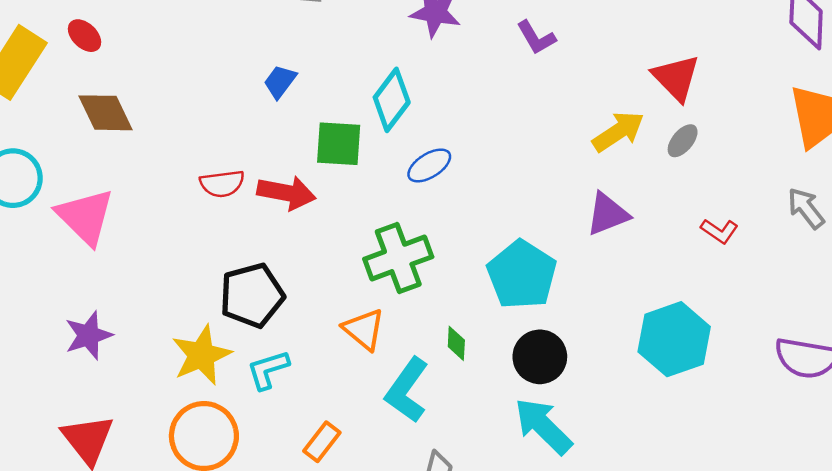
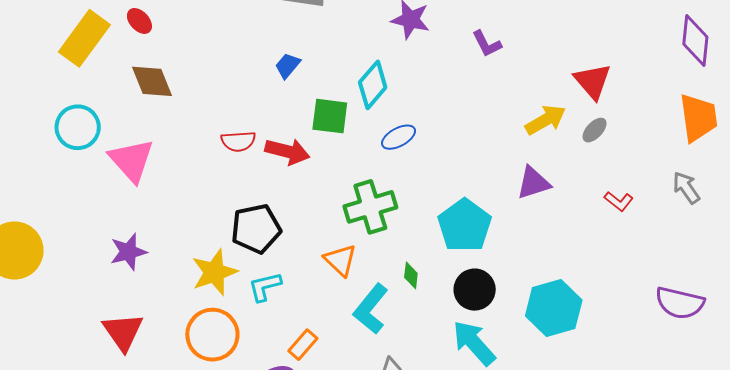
cyan hexagon: (674, 339) -> (554, 308), moved

